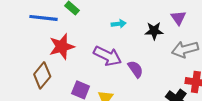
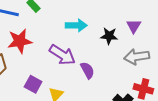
cyan arrow: (119, 24) -> (76, 25), size x1.5

